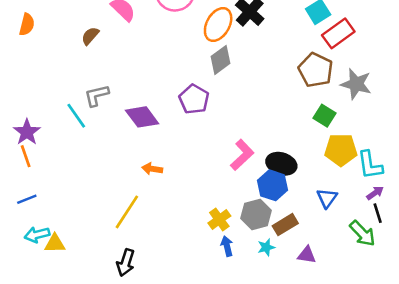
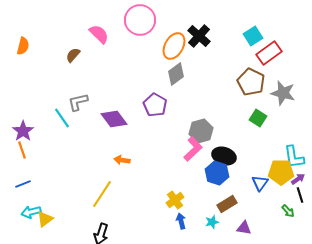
yellow pentagon: (341, 150) -> (281, 172), moved
gray hexagon: (256, 214) -> (201, 131), moved
green arrow: (362, 233) -> (288, 211), size x0.6
yellow triangle: (55, 244) -> (45, 219), turned -36

